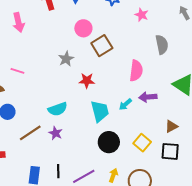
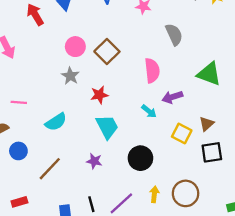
pink circle: (83, 28) -> (75, 47), moved
cyan arrow: (125, 104) -> (149, 111), turned -88
cyan semicircle: (58, 109) -> (56, 122), moved
cyan trapezoid: (100, 111) -> (107, 127), moved
purple star: (56, 133) -> (94, 161), moved
yellow square: (142, 143) -> (182, 133), moved

